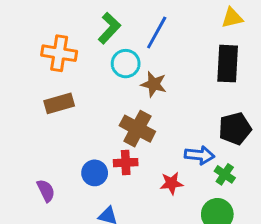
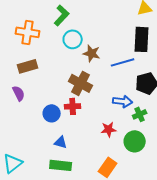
blue line: (157, 33) -> (123, 62), moved, turned 45
green cross: (225, 174) -> (140, 114), turned 32
red star: (171, 183) -> (109, 129), moved
purple semicircle: (46, 191) -> (19, 93), moved

